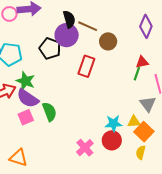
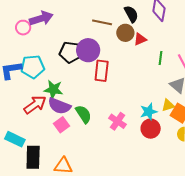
black semicircle: (69, 19) -> (131, 14), moved
purple circle: (67, 35) -> (88, 50), moved
red triangle: (142, 62) -> (140, 39), moved
red rectangle: (86, 66) -> (102, 71), moved
pink cross: (85, 148) -> (117, 121), moved

